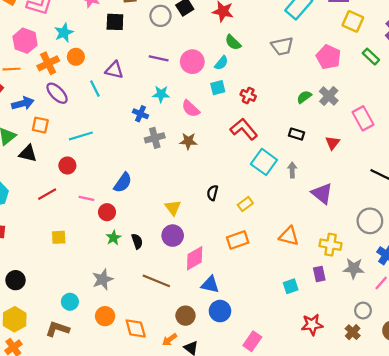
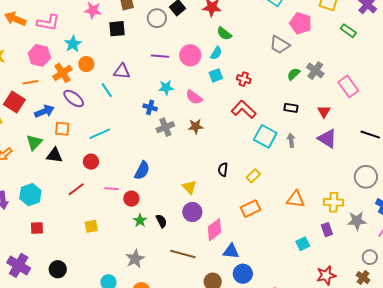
gray trapezoid: (282, 46) -> (280, 45), moved, turned 50
pink pentagon: (328, 57) -> (301, 23), moved
purple triangle: (322, 193) -> (327, 138), moved

